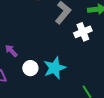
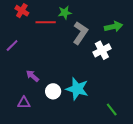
cyan star: (55, 68) -> (77, 89), turned -30

